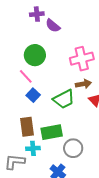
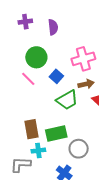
purple cross: (37, 14) -> (25, 22), moved
purple semicircle: (53, 26) -> (53, 27), turned -133
blue square: (33, 95) -> (56, 76), moved

